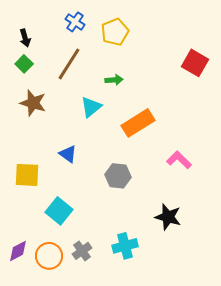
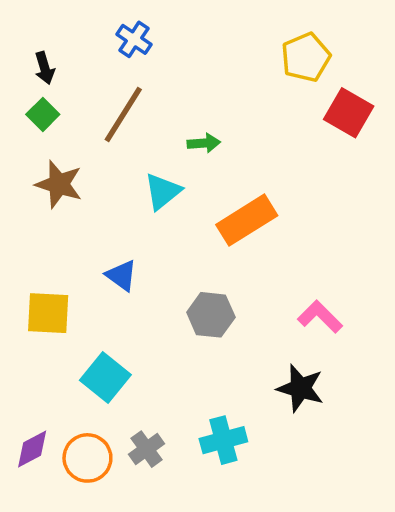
yellow pentagon: (115, 32) -> (306, 57), moved
pink L-shape: (179, 160) -> (320, 317), moved

